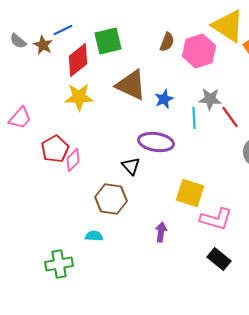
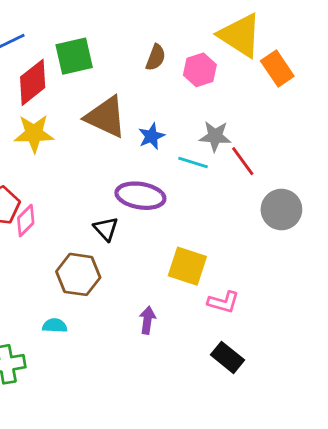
pink hexagon: (199, 51) -> (200, 70), size x0.7
cyan line: (194, 118) -> (193, 162), turned -70
pink L-shape: (216, 219) -> (223, 302), size x0.7

